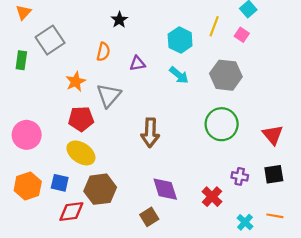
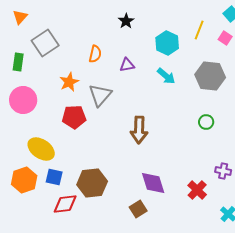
black star: (119, 20) -> (126, 21), moved
green circle: (222, 124) -> (206, 122), size x0.5
pink circle: (27, 135) -> (23, 100), moved
yellow ellipse: (81, 153) -> (41, 149), moved

